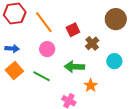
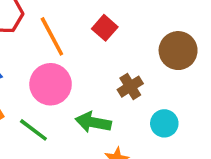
red square: (73, 30) -> (105, 28), moved, turned -32
pink circle: (47, 49) -> (51, 84), size x1.5

